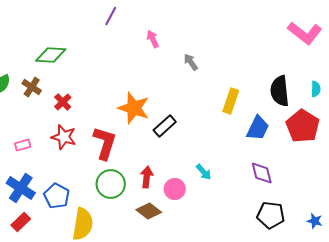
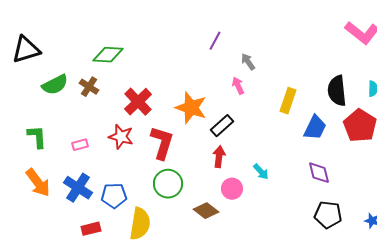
purple line: (111, 16) -> (215, 41), moved
pink arrow: (153, 39) -> (238, 86), moved
red cross: (63, 102) -> (138, 102), moved, size x1.6
red arrow: (147, 177) -> (219, 157), moved
blue pentagon: (57, 196) -> (114, 196), turned -30
red rectangle: (21, 222) -> (91, 229), moved, turned 30

